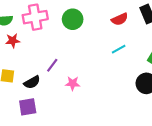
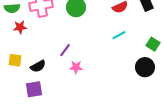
purple line: (52, 65) -> (65, 50), moved

